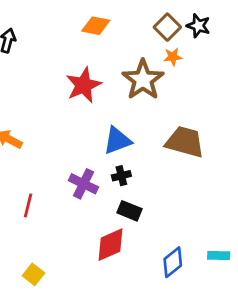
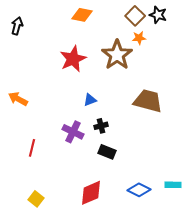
blue triangle: (117, 141) -> (90, 100), moved, size x0.6
red diamond: (111, 245) -> (91, 193), moved
blue diamond: (173, 262) -> (139, 190), turned 65

